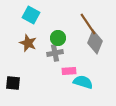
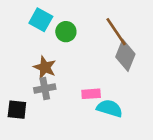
green circle: (58, 38) -> (66, 32), moved
brown star: (28, 43) -> (45, 67), moved
gray cross: (55, 53) -> (45, 89), moved

